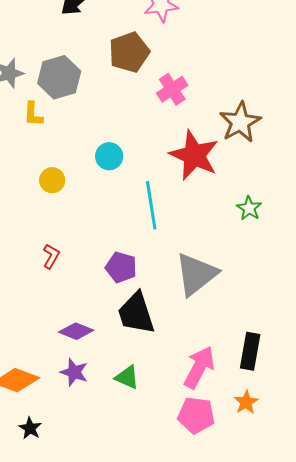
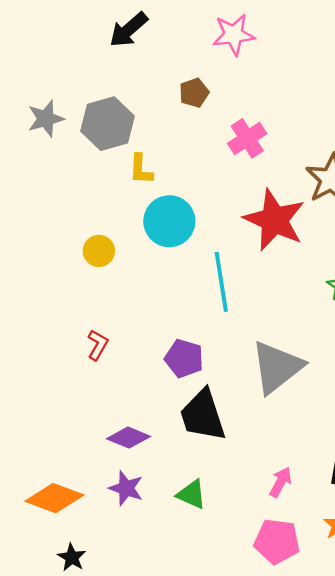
brown pentagon: (129, 52) -> (194, 93), size x0.6
yellow L-shape: (33, 114) -> (141, 169), moved
cyan circle: (109, 156) -> (169, 221), size x1.5
pink arrow: (199, 367) -> (281, 482), size x0.6

